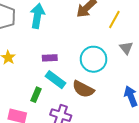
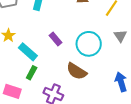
purple rectangle: (50, 58) -> (55, 39), moved, turned 48
cyan rectangle: (55, 80) -> (28, 52), moved

